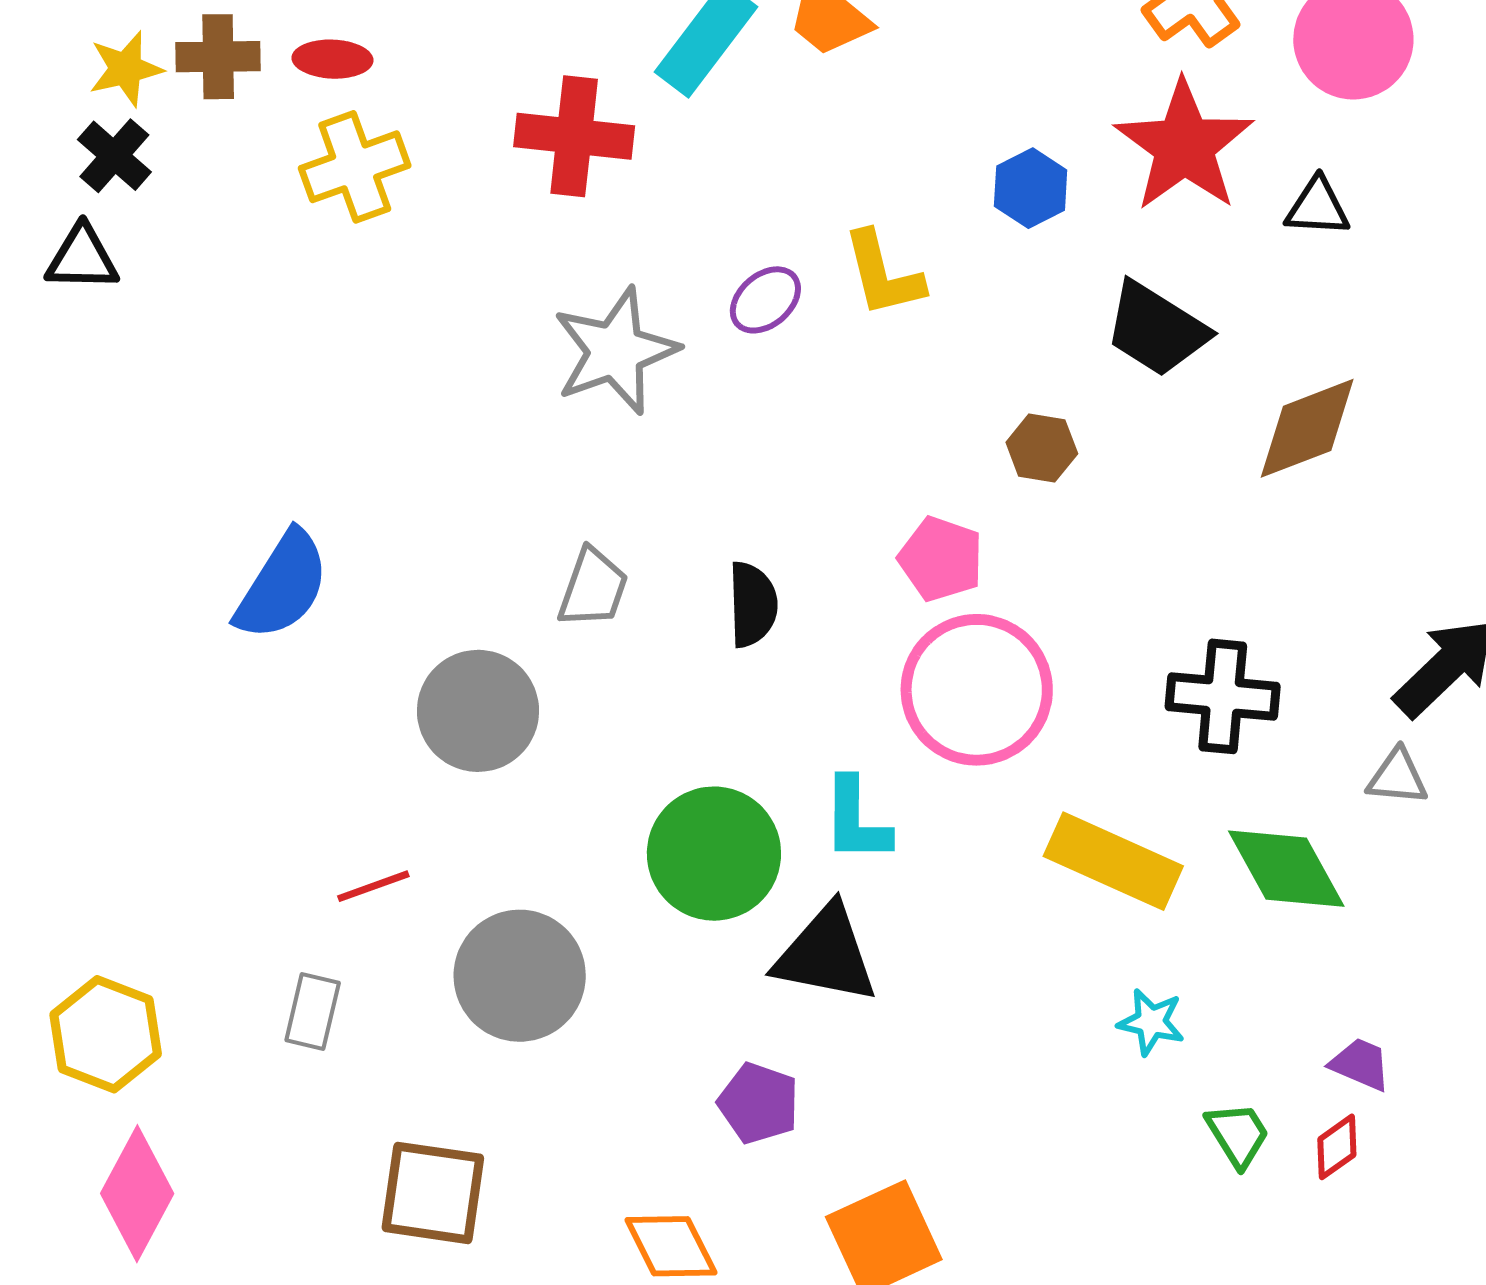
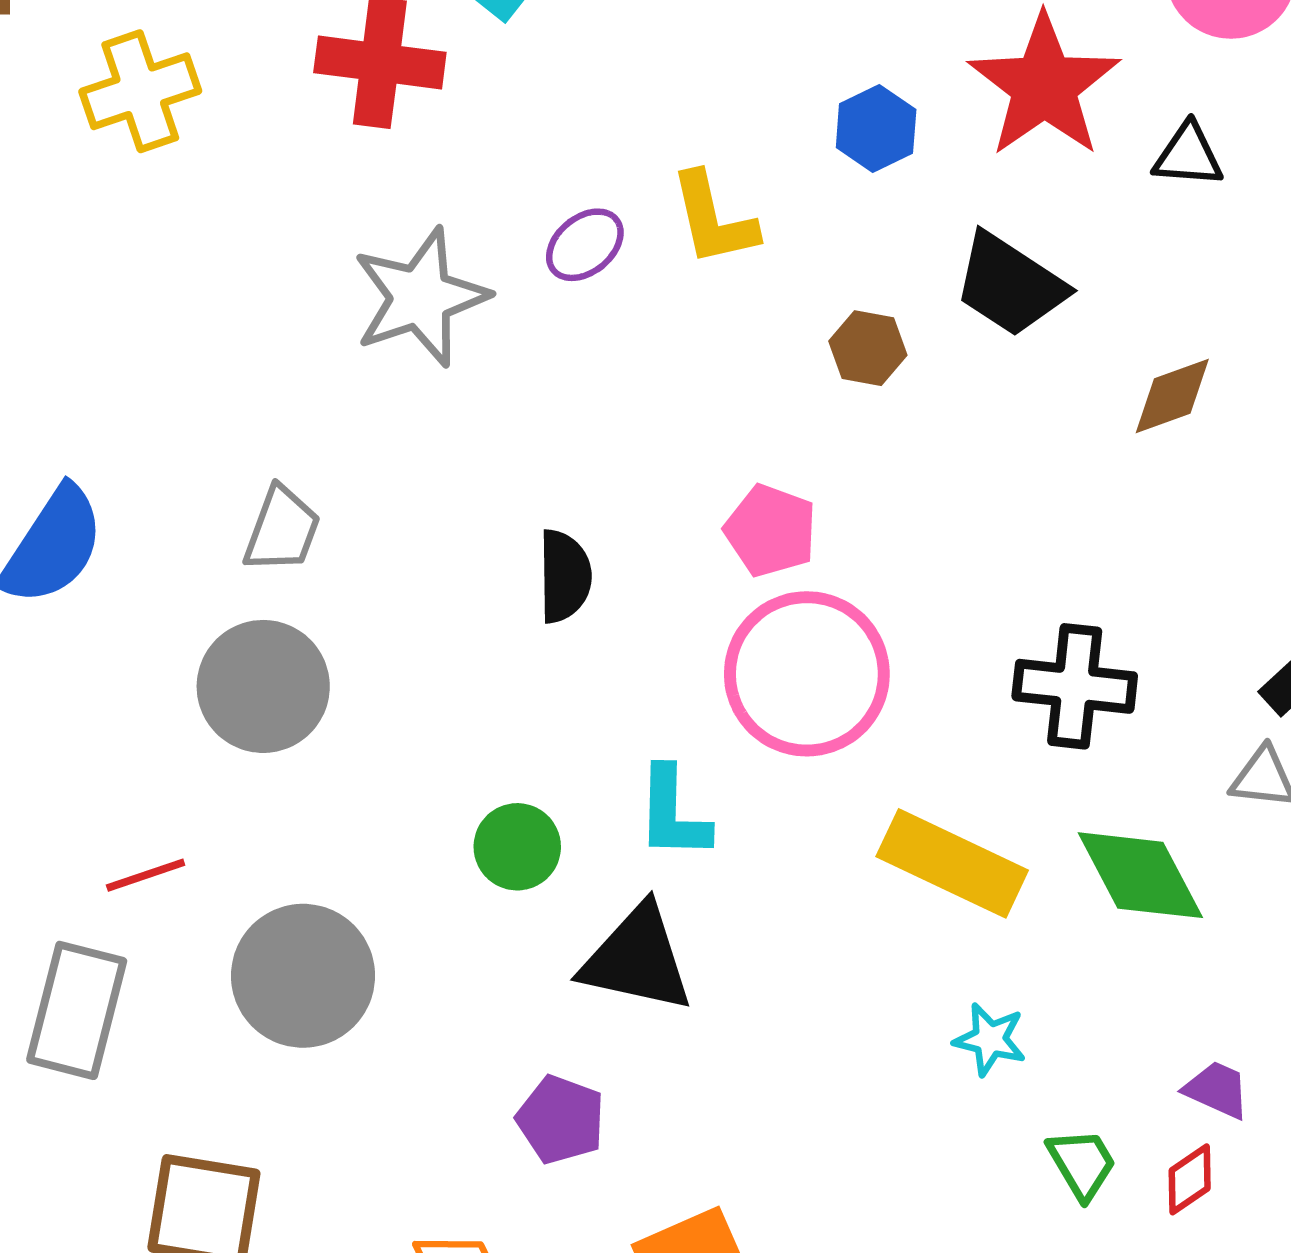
brown diamond: (1307, 428) -> (1172, 396), size x0.7
brown hexagon: (1042, 448) -> (868, 348), moved
gray trapezoid: (593, 588) -> (282, 530), moved
green circle: (714, 854) -> (517, 847), size x0.6
gray rectangle: (313, 1012) -> (77, 1010), size x1.6

